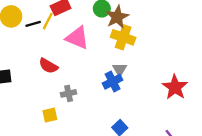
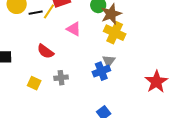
pink triangle: (77, 38) -> (74, 29), size x0.7
yellow square: (50, 115) -> (34, 83), moved, turned 32

